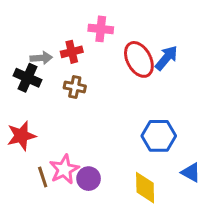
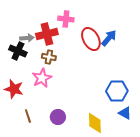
red cross: (72, 52) -> (47, 34), size x1.5
red star: (21, 136) -> (14, 89), turned 30
blue hexagon: (159, 136) -> (117, 91), moved
pink star: (64, 169) -> (42, 78), moved

